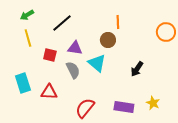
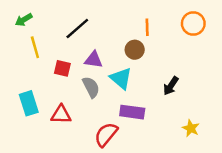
green arrow: (27, 15) -> (24, 20), moved
orange circle: (166, 32) -> (193, 24), moved
purple rectangle: (124, 107) -> (132, 112), moved

